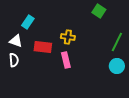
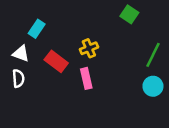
yellow cross: (68, 37) -> (89, 48), turned -32
red rectangle: (43, 47) -> (56, 61), turned 30

